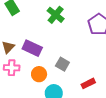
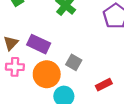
orange circle: (39, 74) -> (47, 74), size x1.5

